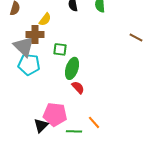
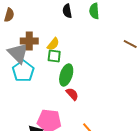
yellow semicircle: (45, 19) -> (53, 44), moved
cyan pentagon: (29, 64) -> (23, 71), turned 30

